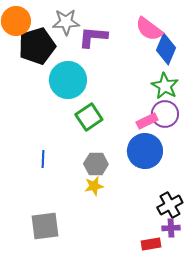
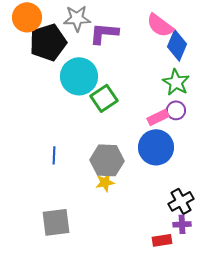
purple circle: (165, 114) -> (176, 110), size x0.7
green square: (89, 117) -> (104, 98), moved
gray hexagon: (96, 164) -> (107, 160), size x1.4

